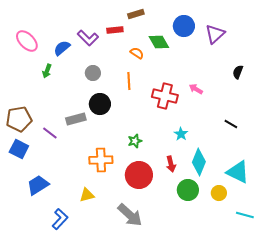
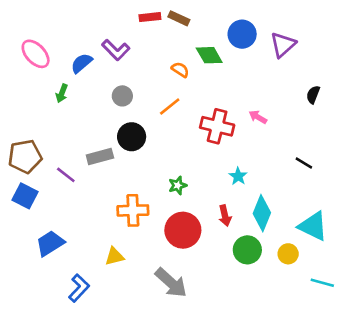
brown rectangle: (136, 14) -> (179, 18), turned 42
red rectangle: (115, 30) -> (150, 17), moved
orange line: (129, 81) -> (170, 106), turned 54

